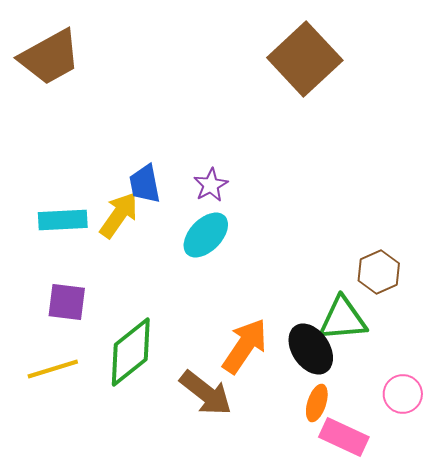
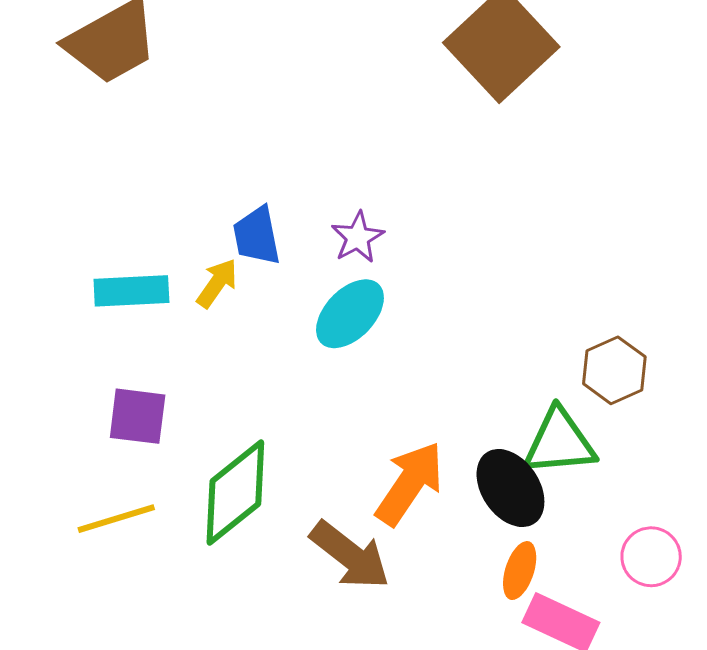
yellow arrow: (119, 215) -> (217, 283), size x0.7

